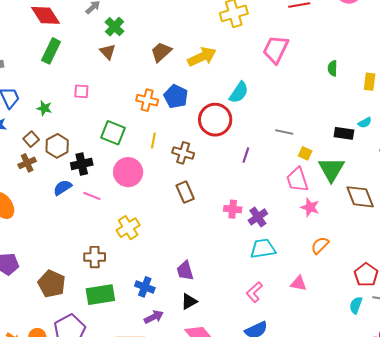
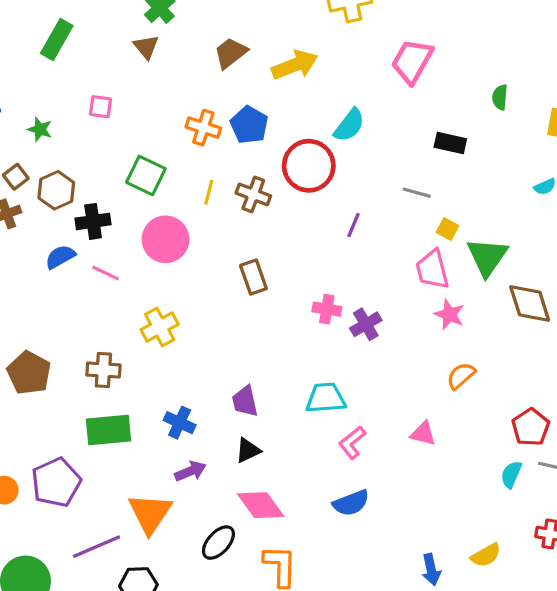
black rectangle: (344, 133) -> (450, 143), moved
brown cross: (183, 153) -> (253, 194), moved
cyan trapezoid: (263, 249) -> (326, 398), moved
brown pentagon: (52, 284) -> (29, 373), moved

